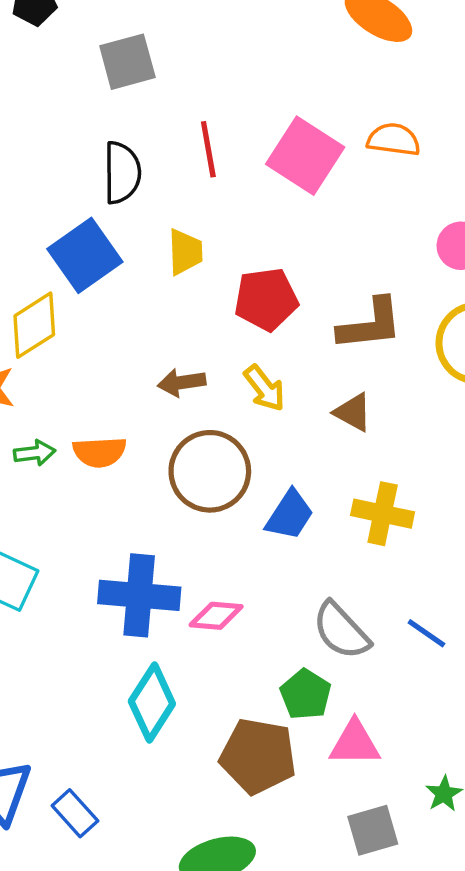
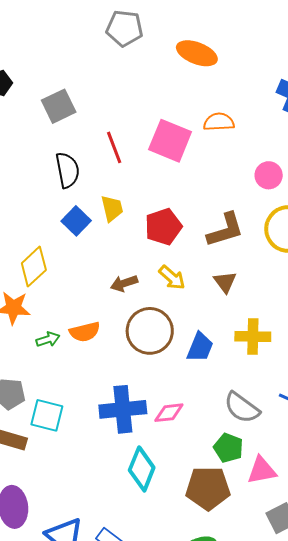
blue square: (85, 255) -> (76, 221), moved, size x0.7
brown triangle: (353, 412) -> (225, 282), turned 35

